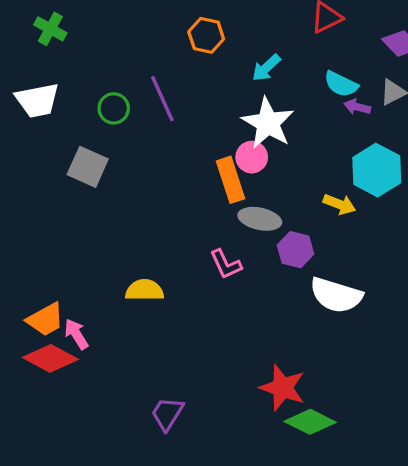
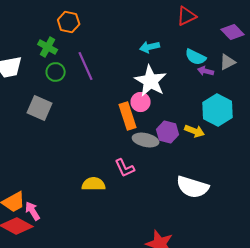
green cross: (50, 29) -> (48, 47), moved
orange hexagon: (206, 35) -> (69, 22), moved
cyan arrow: (266, 68) -> (150, 47), turned 30
purple hexagon: (296, 250) -> (168, 132), moved
yellow semicircle: (145, 290) -> (94, 184), moved

